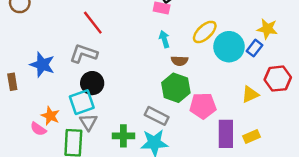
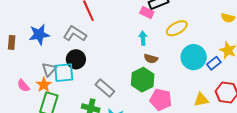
yellow ellipse: (205, 32) -> (177, 28), moved
blue star: (42, 65) -> (39, 34), turned 30
orange star: (50, 116) -> (44, 85), moved
gray rectangle: (157, 116) -> (105, 88), moved
gray triangle: (88, 122) -> (49, 69), moved

